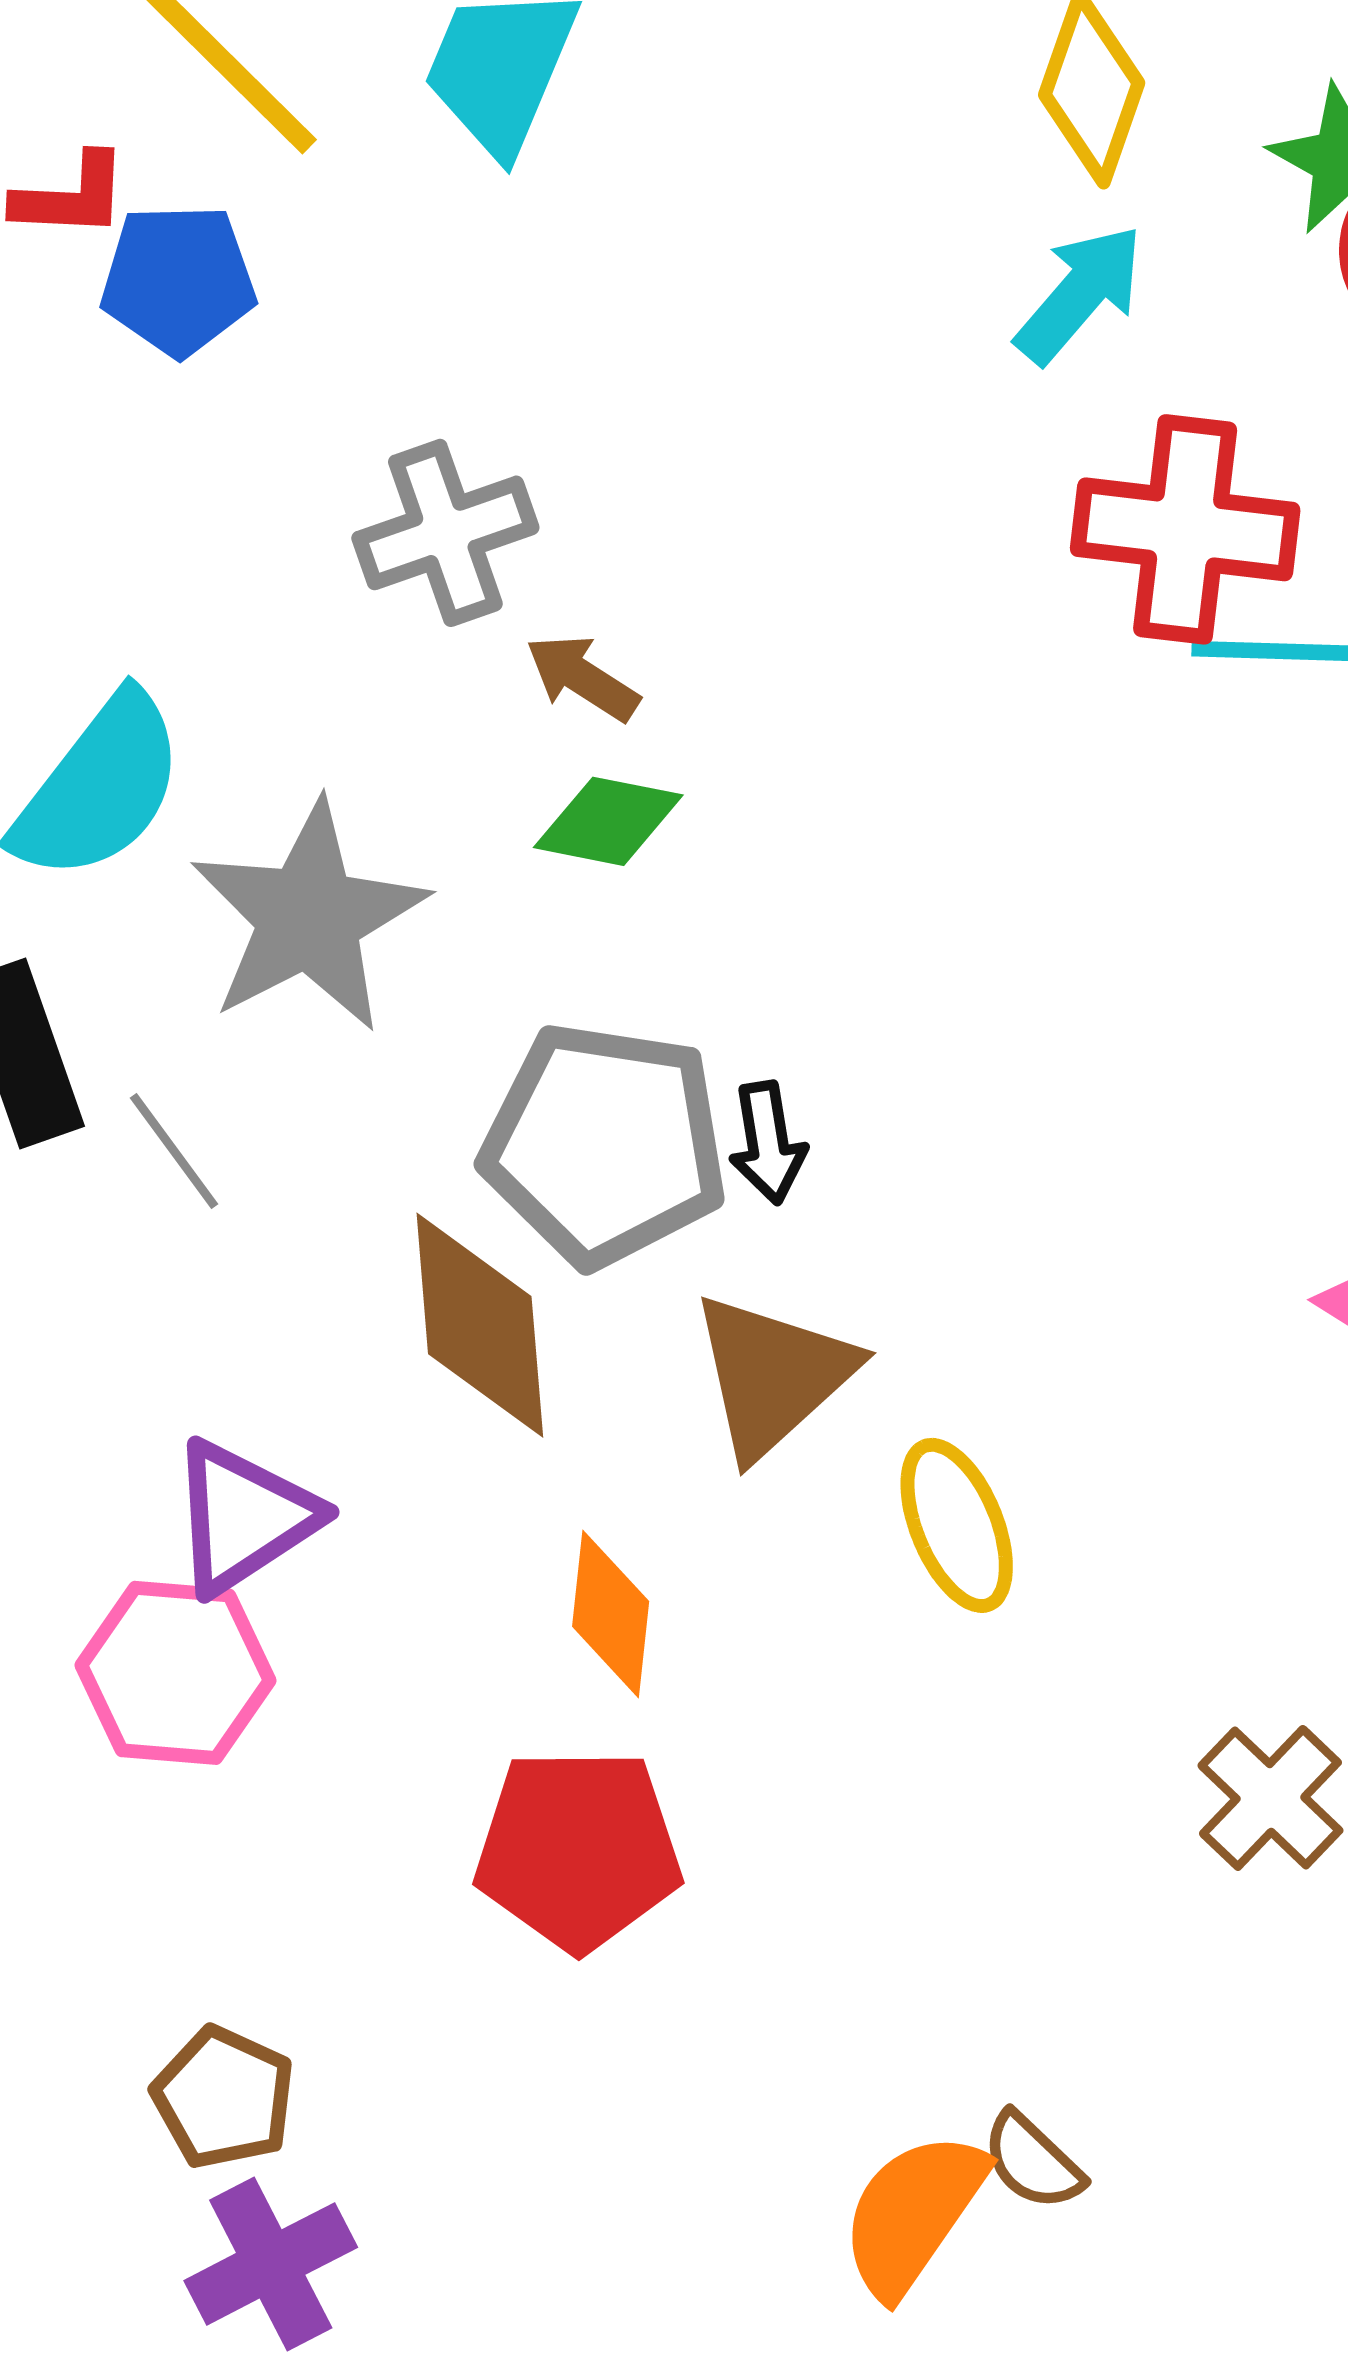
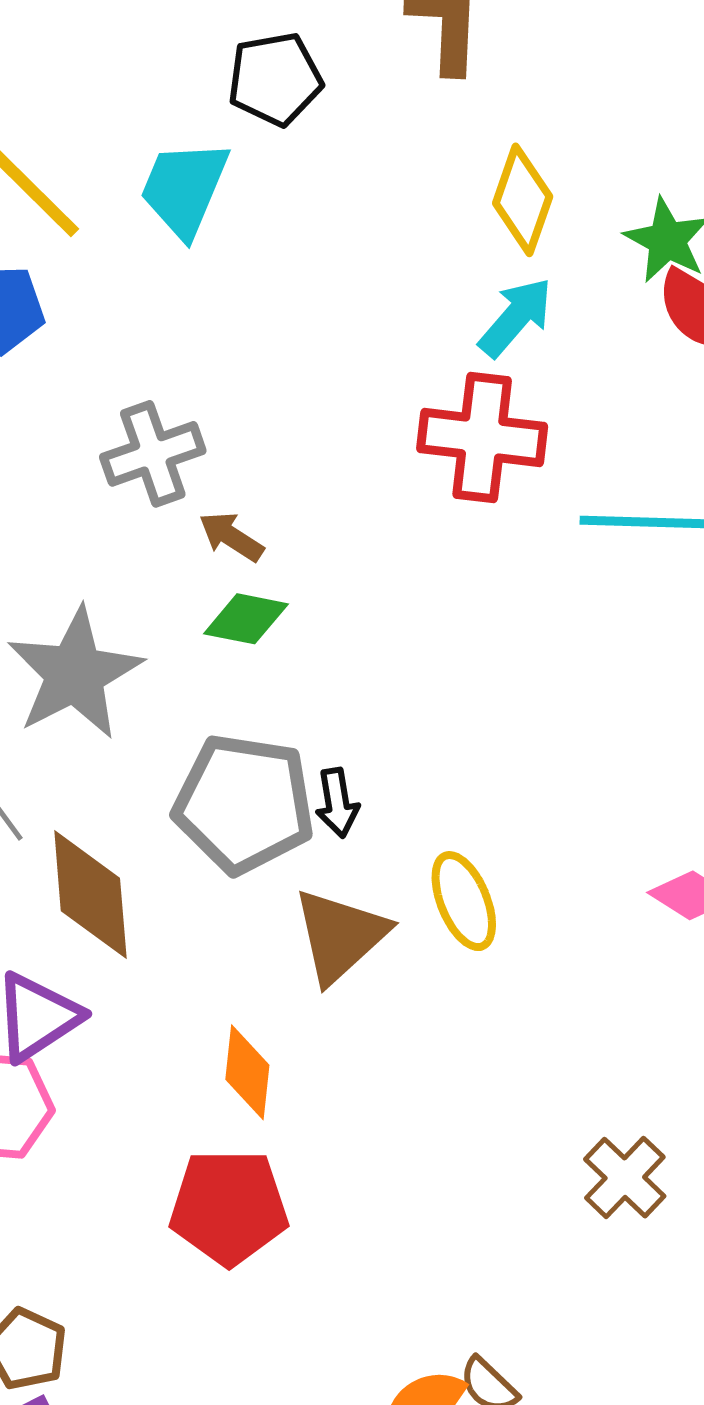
red cross: (1185, 529) -> (482, 437), moved
brown diamond: (480, 1325) -> (90, 894), moved
yellow ellipse: (957, 1525) -> (464, 901), moved

